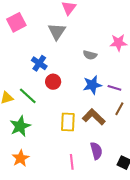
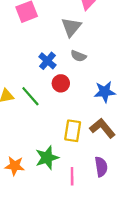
gray semicircle: (90, 55) -> (78, 56), moved
green star: (20, 126) -> (47, 158), moved
orange star: (21, 158) -> (15, 166), turned 30

